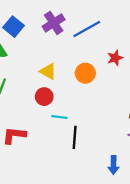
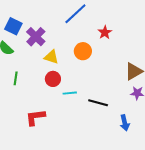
purple cross: (54, 23) -> (36, 37), moved
black line: (75, 137) -> (98, 103), moved, turned -66

